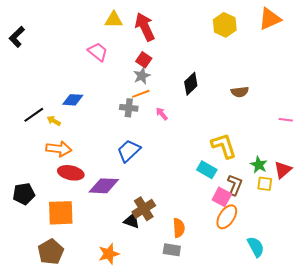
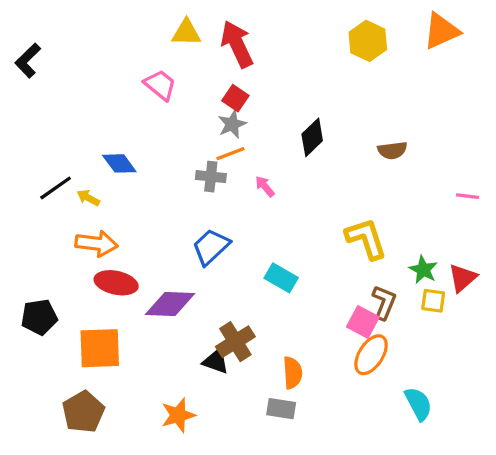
blue diamond: (73, 100) -> (119, 163), turned 50
cyan rectangle: (207, 170) -> (281, 278), moved

